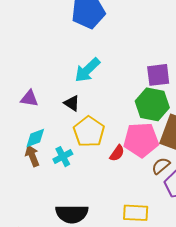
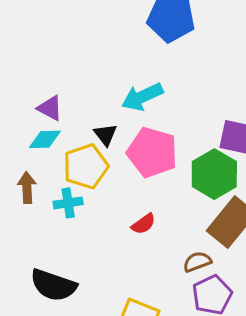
yellow pentagon: (89, 132) -> (86, 166), moved
cyan diamond: (35, 138) -> (45, 139), moved
pink pentagon: (141, 140) -> (152, 152), moved

